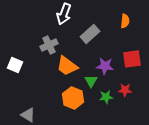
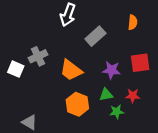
gray cross: (49, 45) -> (38, 56), moved
green triangle: (91, 81) -> (106, 95), moved, turned 48
green star: (106, 97) -> (117, 112), moved

